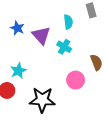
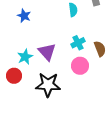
purple triangle: (41, 35) -> (47, 52), moved
cyan cross: (64, 47) -> (78, 43), moved, turned 32

